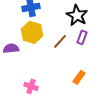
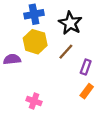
black star: (77, 15) -> (70, 23), moved
purple rectangle: (82, 37) -> (86, 67), moved

